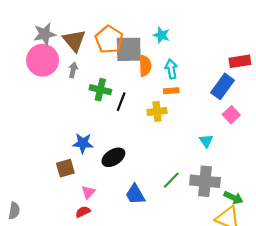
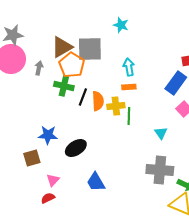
cyan star: (161, 35) -> (121, 25), moved
orange pentagon: (109, 39) -> (72, 65), moved
brown triangle: (74, 41) -> (62, 47), moved, turned 40
orange semicircle: (145, 66) -> (98, 101), moved
green line: (171, 180) -> (129, 116), moved, turned -42

